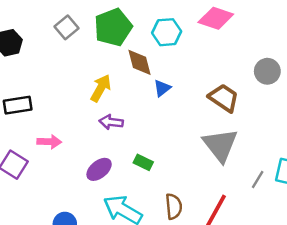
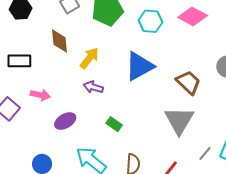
brown diamond: (140, 62) -> (59, 41), moved
blue triangle: (162, 88) -> (139, 66), size x2.0
purple ellipse: (99, 169) -> (65, 121), moved

